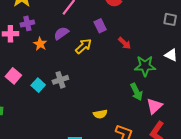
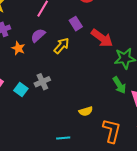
red arrow: (125, 43) -> (102, 38), size x1.6

